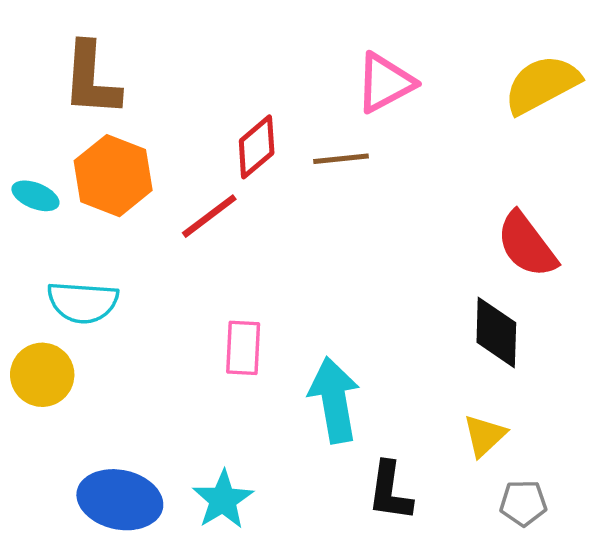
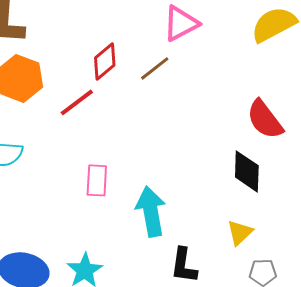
brown line: (341, 159) -> (155, 68), turned -32

